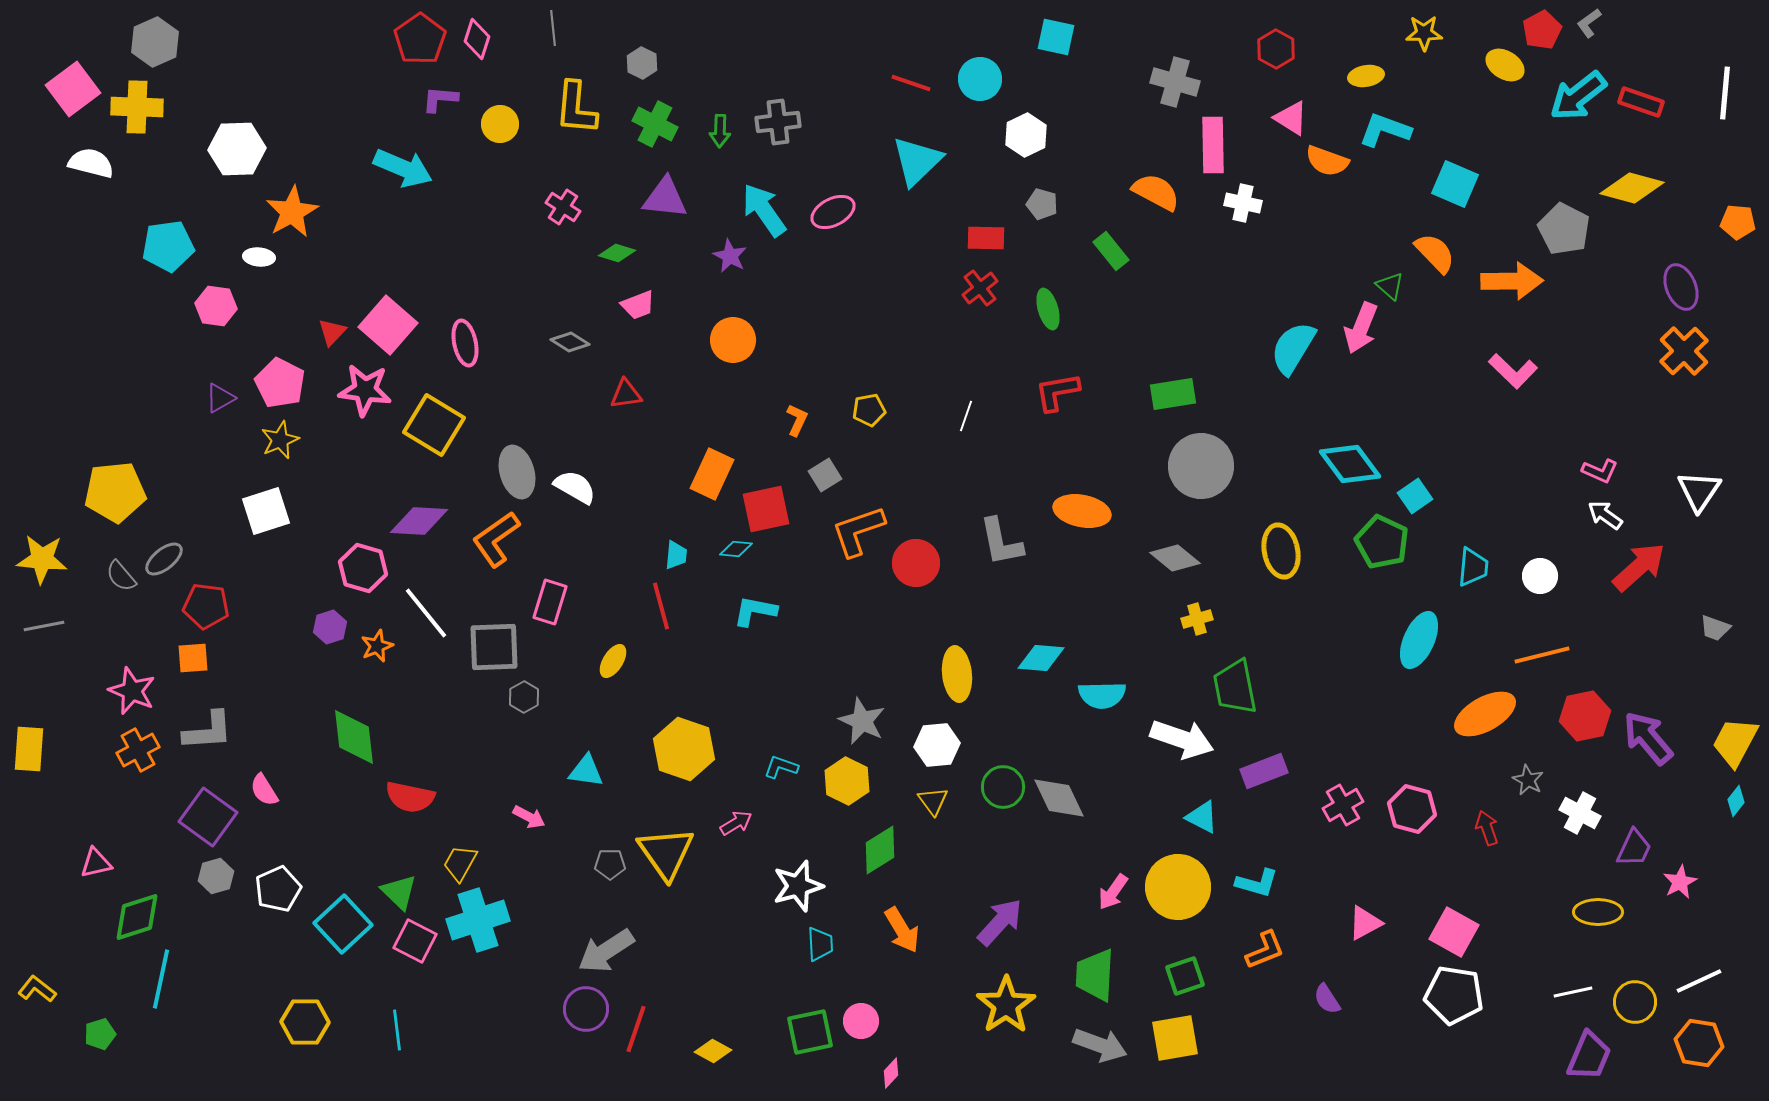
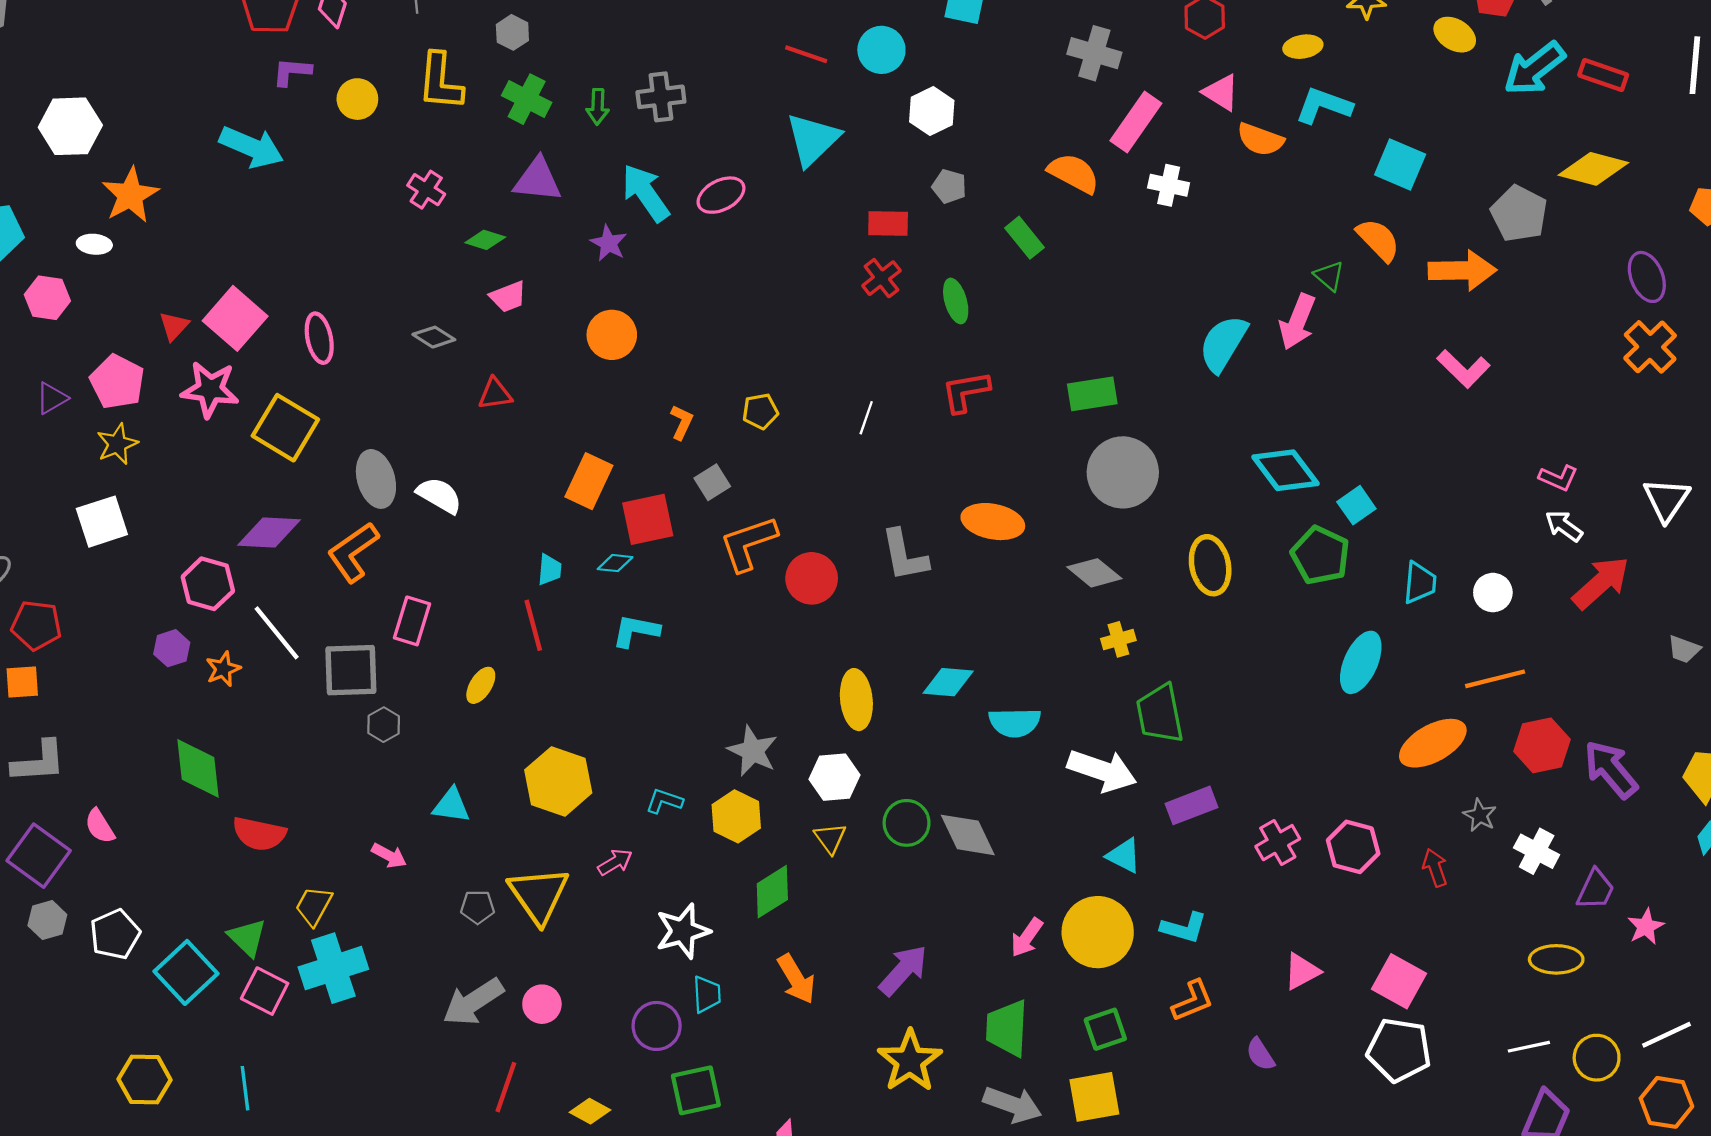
pink rectangle: (1213, 145) -> (1136, 122), turned 36
purple circle: (586, 1009) -> (657, 1026), moved
pink circle: (861, 1021) -> (542, 1004), moved

